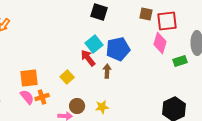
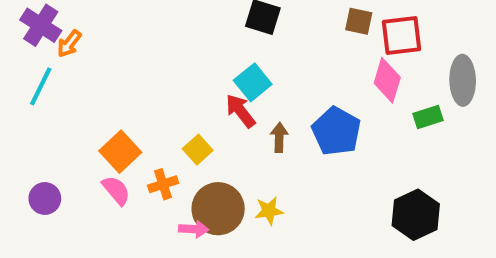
blue pentagon: (118, 49) -> (336, 131), moved, turned -30
orange square: (29, 78) -> (120, 152), turned -36
orange cross: (42, 97) -> (163, 184), moved
brown circle: (77, 106) -> (218, 209), size x1.6

